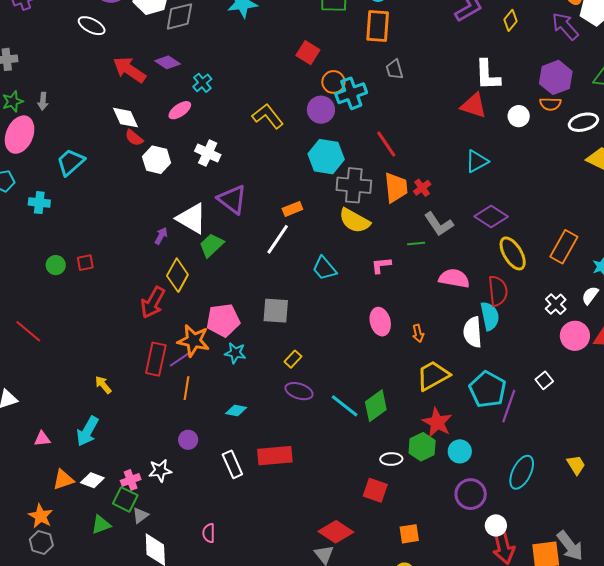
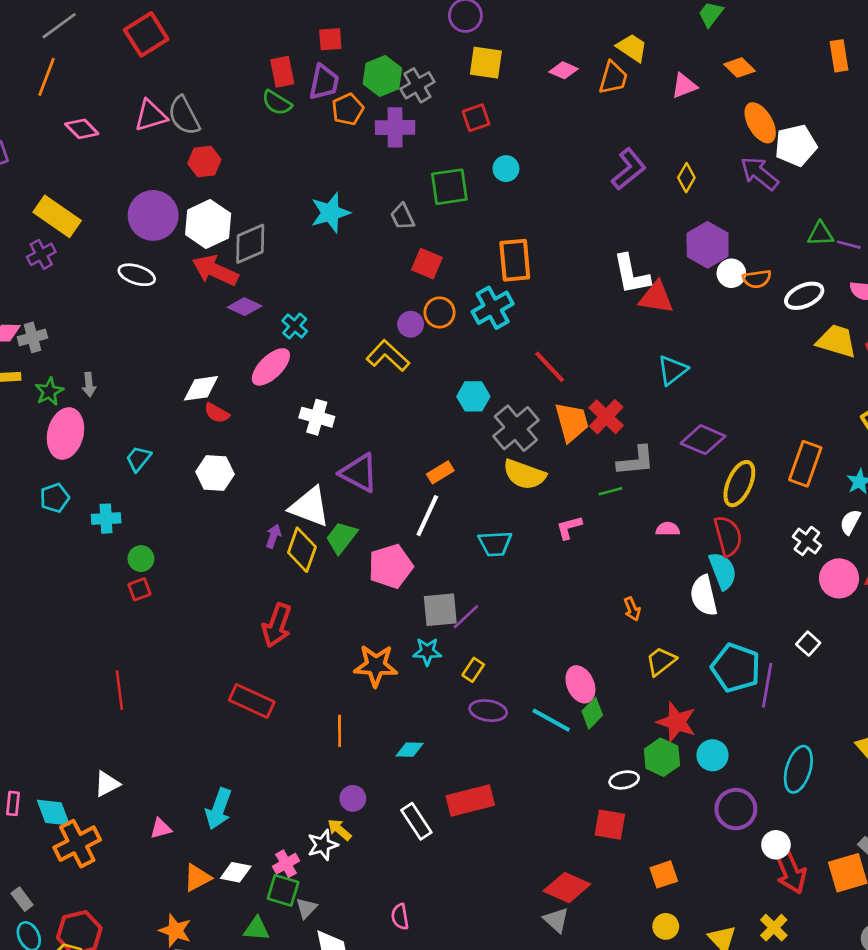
orange rectangle: (378, 26) -> (515, 260), moved
gray trapezoid: (394, 69) -> (402, 217), moved
red arrow: (129, 70) -> (215, 270), moved
white L-shape: (488, 75) -> (631, 274), moved
purple hexagon: (556, 77) -> (708, 245), moved
orange circle: (333, 82) -> (439, 312), moved
pink ellipse: (180, 110) -> (271, 367), size x1.4
purple circle: (321, 110) -> (411, 324), moved, size x0.7
white circle: (519, 116) -> (731, 273), moved
white diamond: (125, 118) -> (201, 388), turned -64
cyan hexagon: (326, 157) -> (473, 396), size x0.7
white hexagon: (157, 160) -> (215, 473), moved
cyan trapezoid: (71, 162) -> (138, 459), size x0.7
gray cross: (354, 185) -> (516, 428), turned -36
red cross: (422, 188) -> (606, 417), size x1.5
gray L-shape: (439, 224) -> (636, 461), turned -52
yellow ellipse: (513, 253) -> (739, 484), turned 64
red square: (85, 263) -> (139, 589), moved
green circle: (56, 265) -> (141, 559), moved
cyan trapezoid: (324, 268) -> (495, 544), turned -44
yellow diamond: (177, 275) -> (302, 550), moved
pink semicircle: (454, 278) -> (668, 529), size x0.6
pink pentagon: (223, 320) -> (391, 566), moved
pink ellipse: (380, 322) -> (580, 684), moved
red line: (28, 331) -> (119, 690), turned 52
orange star: (193, 341) -> (376, 666), moved
cyan star: (235, 353) -> (427, 652), moved
red rectangle: (156, 359) -> (252, 701), moved, turned -68
purple line: (180, 359) -> (466, 617), moved
yellow trapezoid: (433, 376) -> (661, 661), size x0.7
yellow arrow: (103, 385) -> (339, 830), moved
green diamond: (376, 406) -> (592, 713), size x0.7
green triangle: (101, 525) -> (257, 929), turned 35

